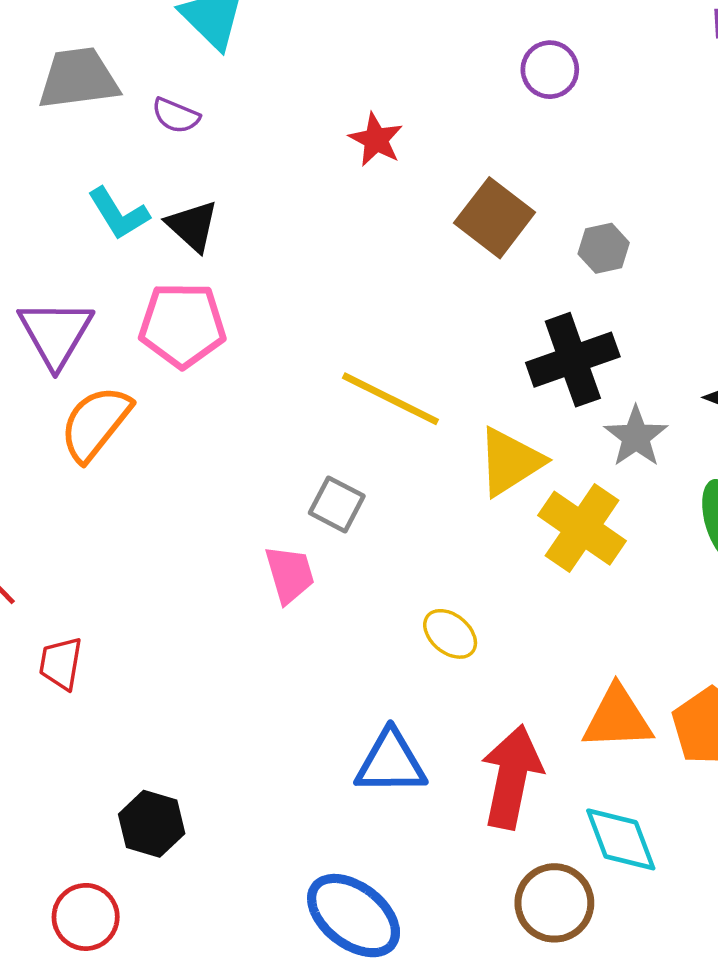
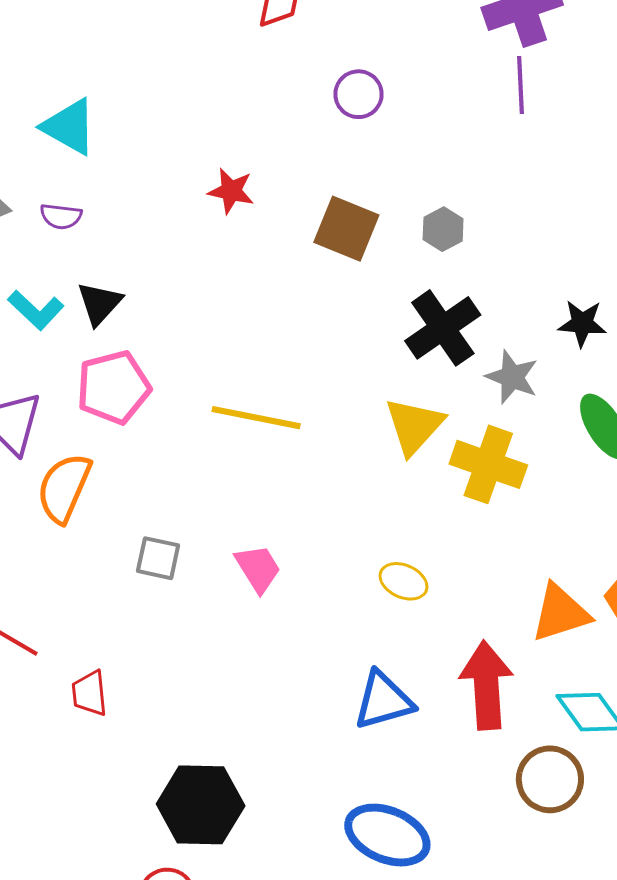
black triangle: (192, 226) -> (99, 303), turned 45
yellow line: (390, 399) -> (256, 418), moved
gray square: (337, 504) -> (158, 558), moved
black hexagon: (152, 824) -> (201, 805), size x1.5

